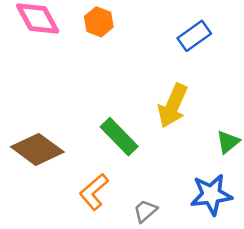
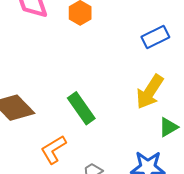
yellow arrow: (173, 106) -> (150, 92), moved

